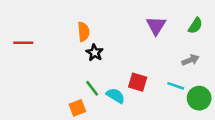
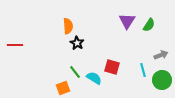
green semicircle: (195, 26) -> (149, 25), moved
red line: (23, 43) -> (15, 45), moved
gray arrow: (190, 60) -> (161, 55), moved
cyan line: (176, 86) -> (143, 70), turned 56

